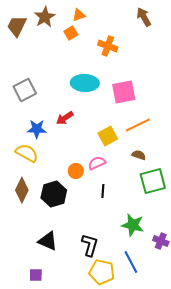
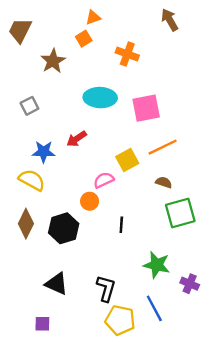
brown star: (45, 17) -> (53, 61), moved
gray square: (25, 90) -> (29, 106), size x0.7
pink semicircle: (97, 163) -> (104, 180), moved

